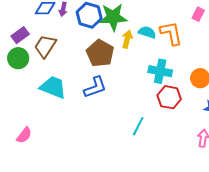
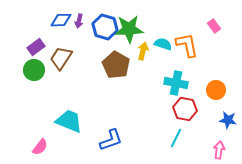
pink rectangle: (198, 14) -> (214, 26), turned -64
cyan trapezoid: (53, 87) -> (69, 121), moved
blue L-shape: (95, 87) -> (111, 140), moved
cyan line: (138, 126) -> (176, 138), moved

